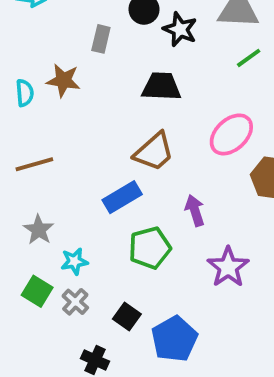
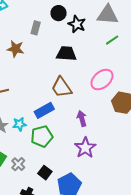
brown trapezoid: (154, 152) -> (61, 87), turned 95
green pentagon: (150, 248) -> (42, 136), moved
cyan star: (74, 261) -> (19, 124), moved
purple star: (228, 267) -> (85, 148), moved

